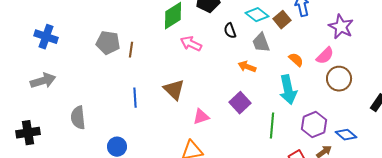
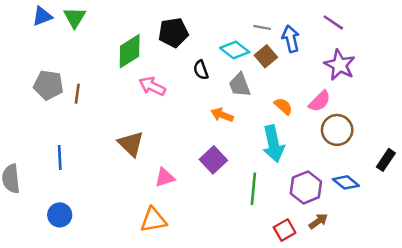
blue line: (135, 98) -> (60, 157), moved
blue diamond: (346, 135) -> (346, 182), moved

